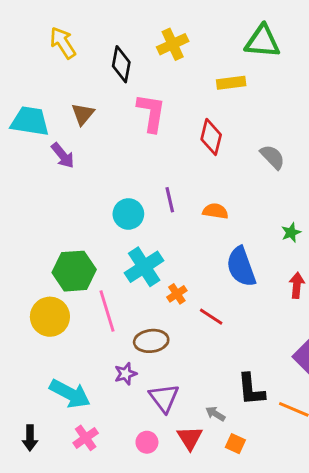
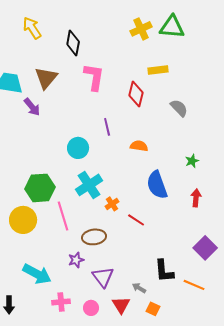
yellow cross: (173, 44) -> (141, 29), moved
yellow rectangle: (231, 83) -> (158, 70), moved
brown triangle: (83, 114) -> (46, 78), size x1.4
purple line: (170, 200) -> (107, 127), moved
pink cross: (86, 438) -> (61, 302), moved, turned 30

